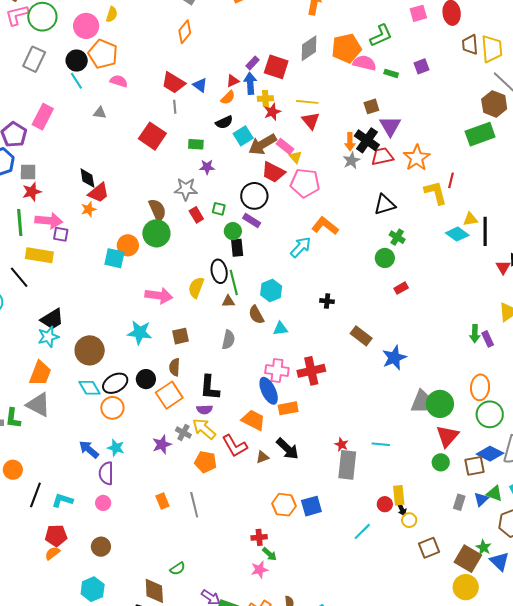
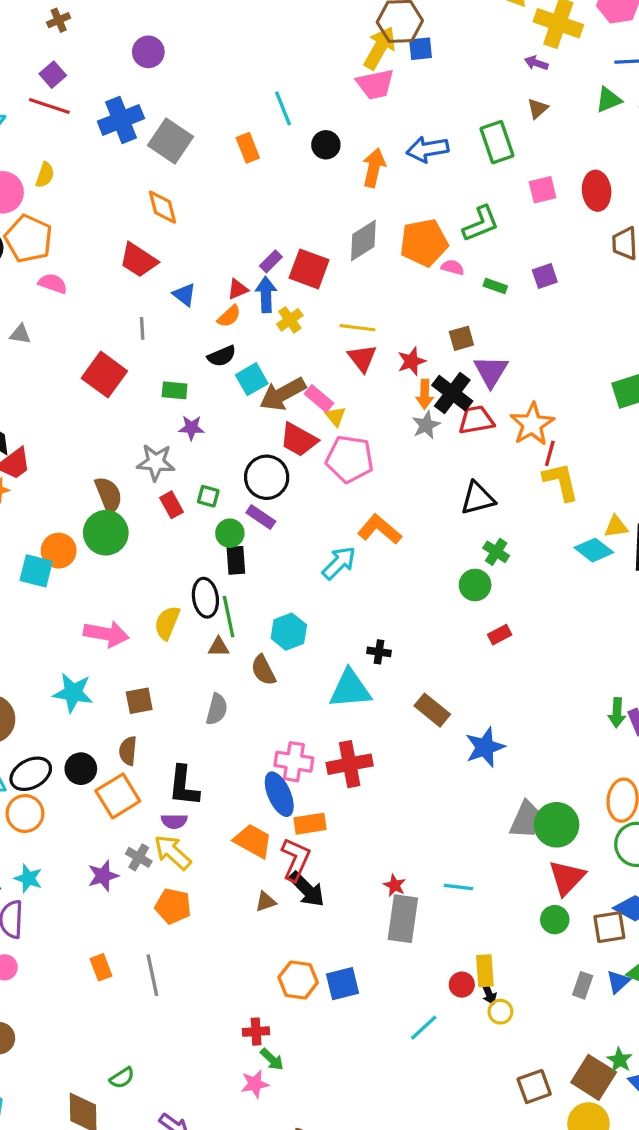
orange diamond: (185, 32) -> (162, 207), turned -55
pink semicircle: (365, 63) -> (453, 267), size x0.6
red trapezoid: (173, 83) -> (138, 260), moved
yellow cross: (265, 99) -> (290, 320), turned -35
red star: (272, 112) -> (412, 361), moved
red line: (451, 180) -> (550, 453), moved
cyan triangle: (280, 329) -> (350, 689), moved, size x1.8
red L-shape: (235, 446) -> (296, 859), moved, turned -128
brown square: (429, 548) -> (534, 1087), moved

